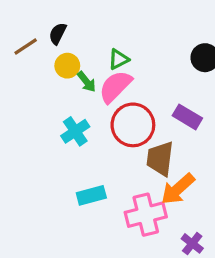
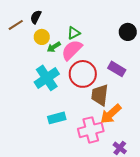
green arrow: (86, 82) -> (54, 47), turned 96
cyan cross: (75, 131) -> (47, 78), size x1.4

